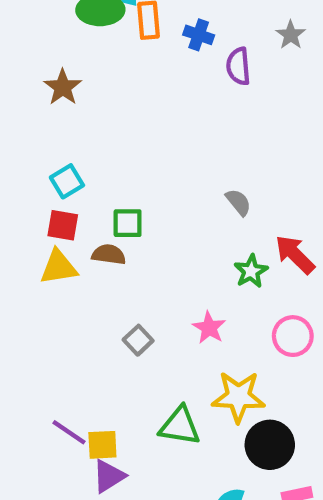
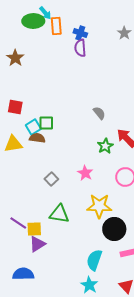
purple semicircle: (238, 66) -> (80, 48), moved
cyan square: (67, 181) -> (33, 127), moved
red square: (63, 225) -> (15, 107), moved
green triangle: (180, 426) -> (59, 214), moved

